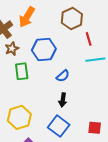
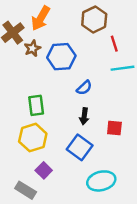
brown star: (12, 49) -> (32, 48), moved
green rectangle: (22, 71) -> (36, 105), moved
red square: (95, 128) -> (114, 128), moved

